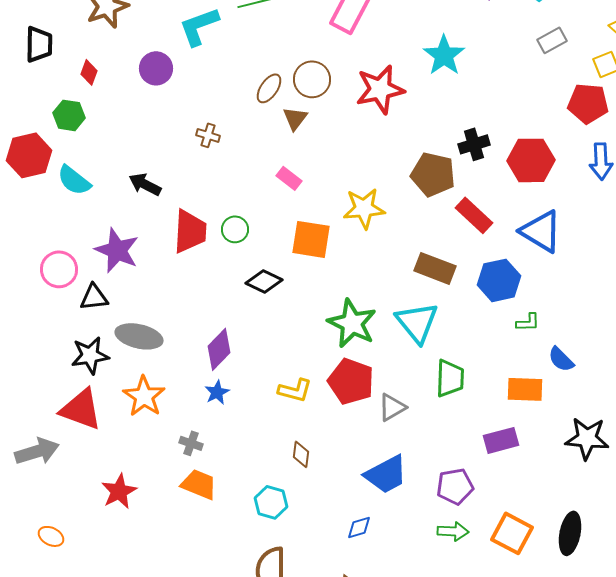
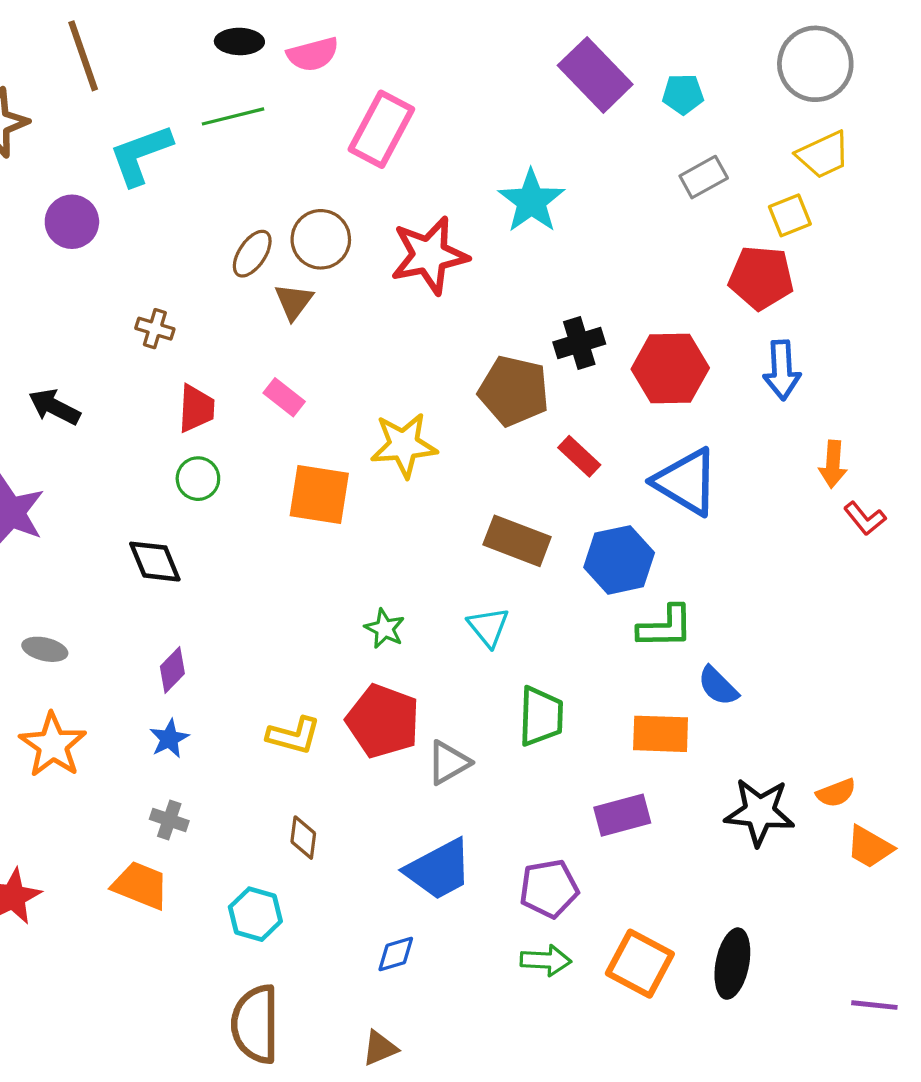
red rectangle: (474, 215) -> (579, 456), size x0.7
red trapezoid: (190, 231) -> (196, 408), moved, size x0.7
black diamond: (264, 281) -> (155, 562), moved, turned 42
cyan triangle: (417, 322) -> (488, 627), size x0.6
green L-shape: (528, 322) -> (665, 627), size x1.5
green star: (352, 323) -> (385, 629), size x0.5
gray ellipse: (139, 336) -> (45, 649), size x0.6
purple diamond: (219, 349) -> (172, 670), size x0.7
gray cross: (191, 443) -> (169, 820), moved

